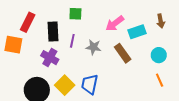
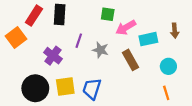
green square: (75, 14) -> (108, 14), moved
black rectangle: (53, 31) -> (60, 15), moved
orange square: (13, 45) -> (16, 38), turned 36
yellow square: (65, 85) -> (65, 87), turned 30

